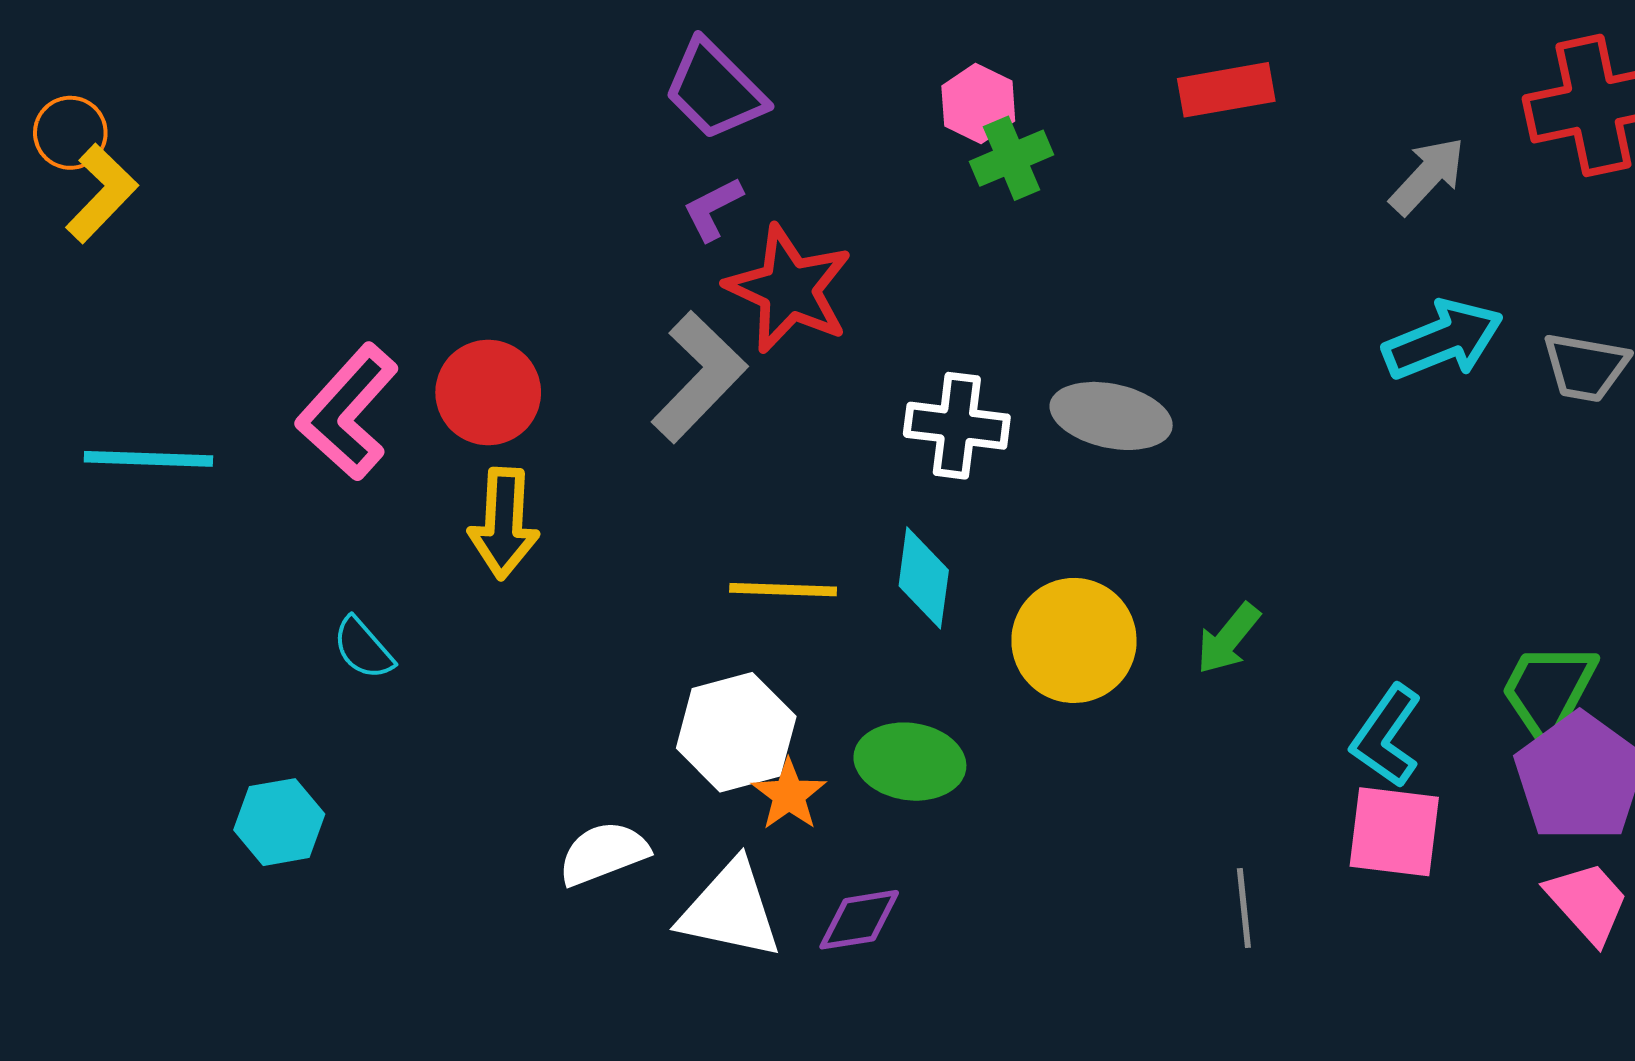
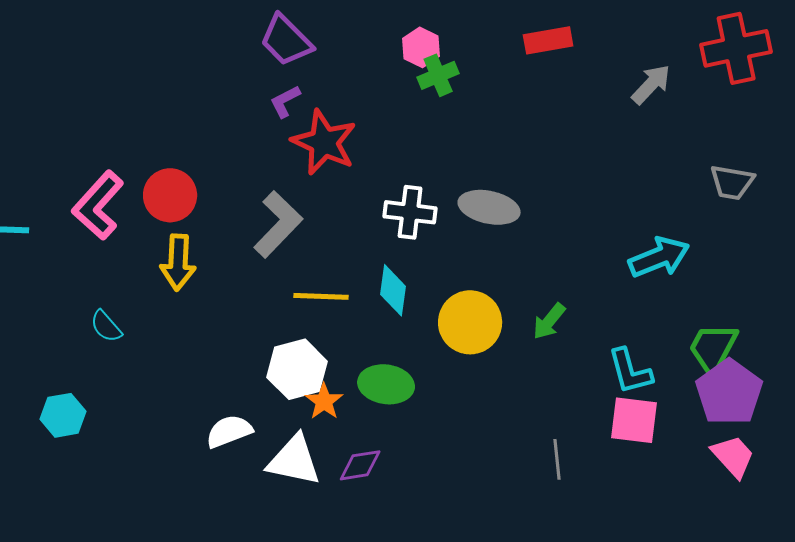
cyan arrow: (1443, 340) -> (659, 257), moved
gray L-shape: (699, 377) -> (278, 224), moved
cyan L-shape: (1386, 736) -> (630, 371), turned -50

